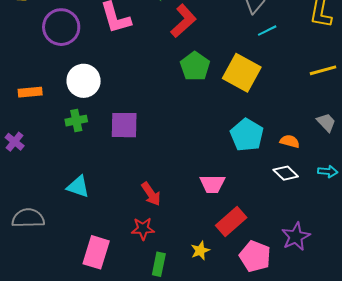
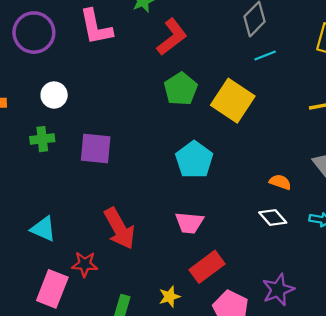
white circle: (84, 81) -> (54, 95), size x0.7
cyan pentagon: (247, 135) -> (194, 160), moved
cyan triangle: (78, 187) -> (43, 229), moved
red arrow: (151, 194) -> (119, 228), size x1.5
red star: (143, 229) -> (85, 264), moved

